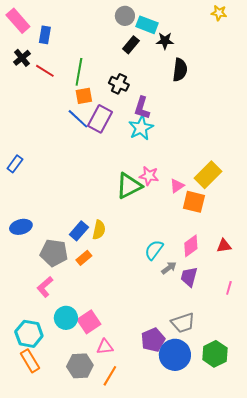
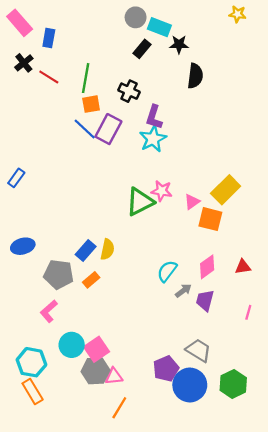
gray trapezoid: (183, 323) -> (198, 350), turned -130
gray hexagon: (80, 366) -> (95, 371), moved

